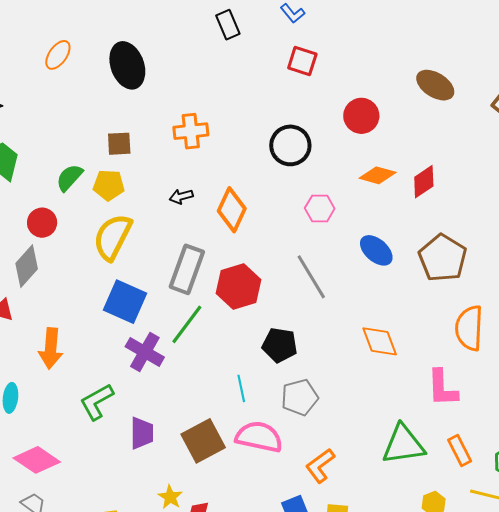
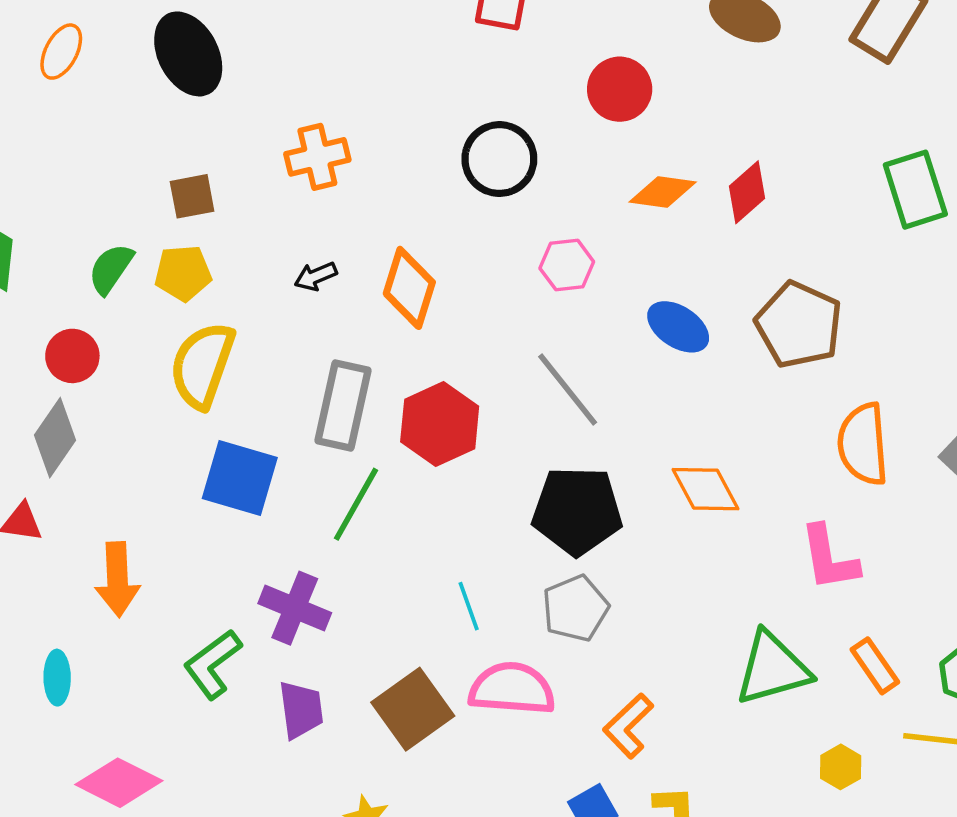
black pentagon: (280, 345) -> (577, 511), moved, size x1.4
purple cross: (145, 352) -> (295, 608), moved

